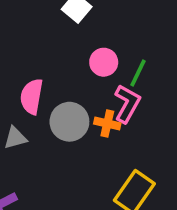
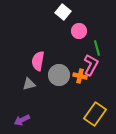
pink circle: (104, 62) -> (79, 31), moved
green line: (138, 73) -> (97, 48), turned -42

